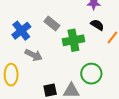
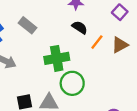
green cross: (73, 40) -> (57, 58), moved

